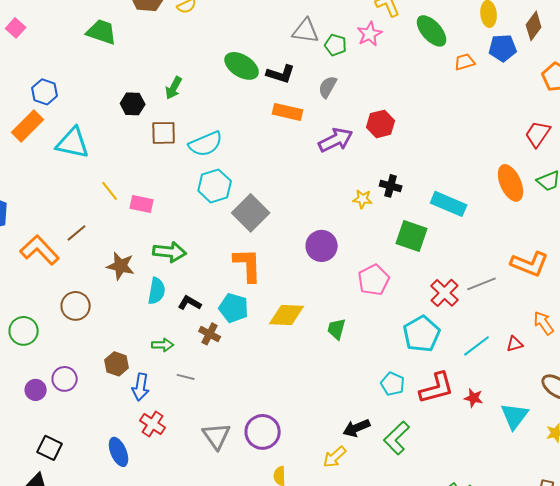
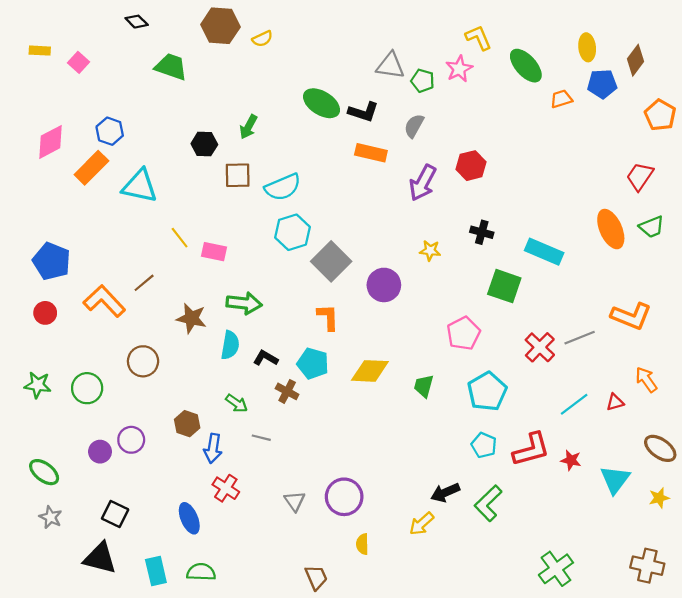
purple arrow: (336, 140) -> (423, 183), turned 144
yellow star: (363, 199) -> (430, 251), moved
purple circle: (322, 246) -> (384, 285), moved
orange L-shape: (248, 265) -> (328, 317), size x0.7
cyan pentagon: (422, 334) -> (487, 391), moved
green arrow: (163, 345) -> (237, 403), turned 35
gray triangle: (217, 436) -> (295, 501), size x0.7

